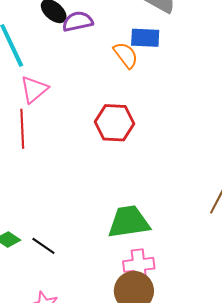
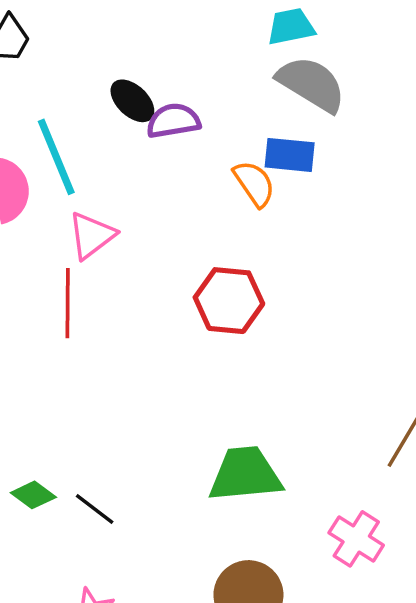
pink cross: (139, 265) -> (356, 539), moved, turned 36

